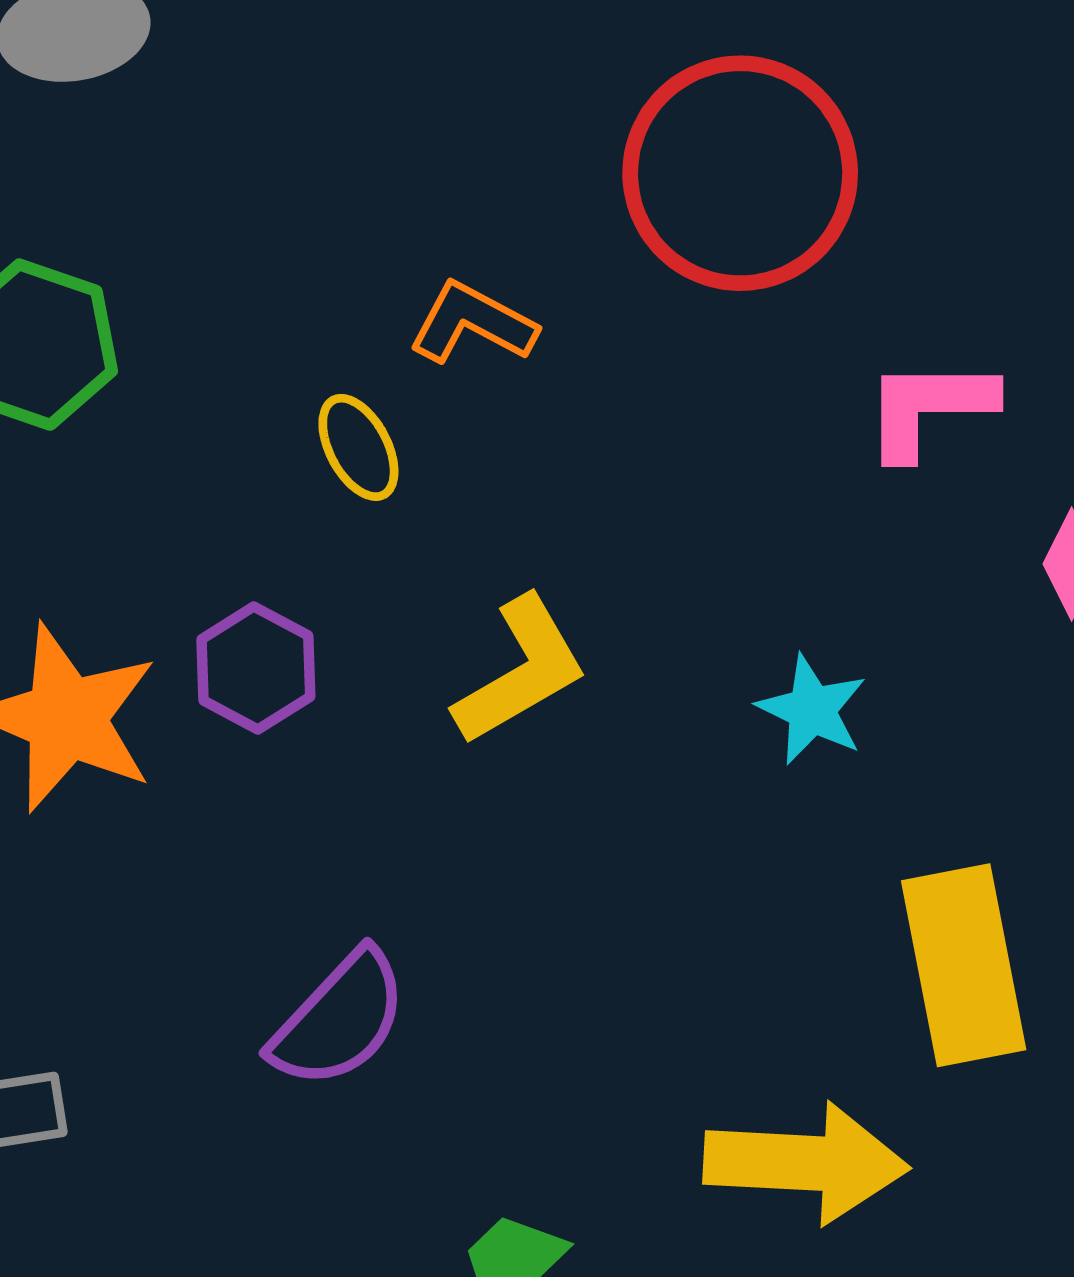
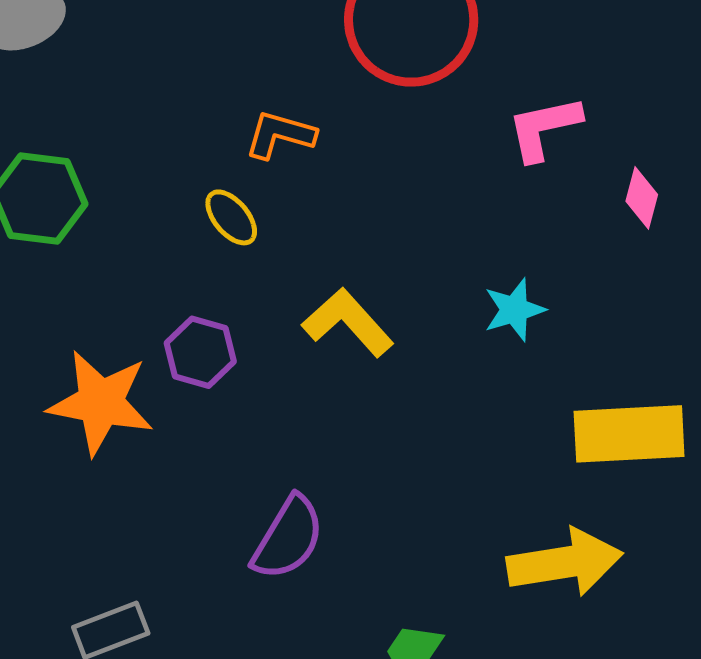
yellow L-shape: (521, 671) -> (348, 322), turned -90
cyan star: (812, 710) -> (514, 310), turned -30
yellow rectangle: (964, 965) -> (629, 434), turned -70

